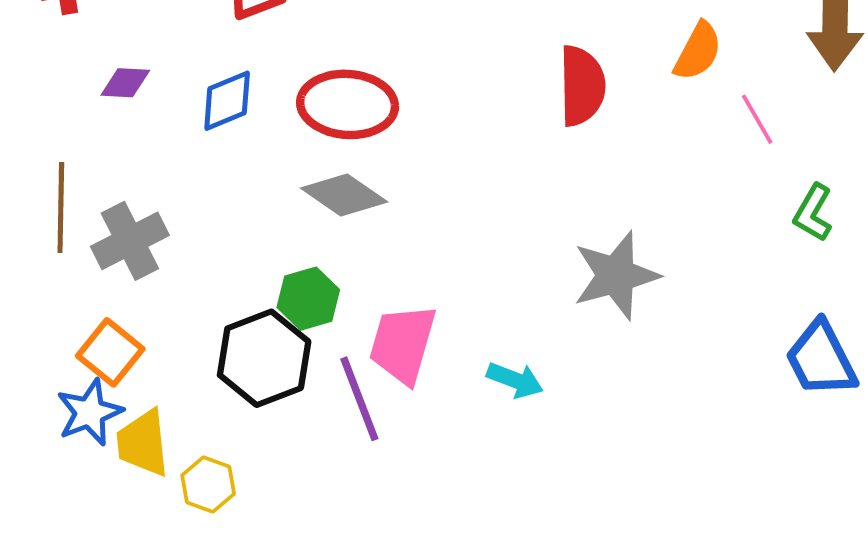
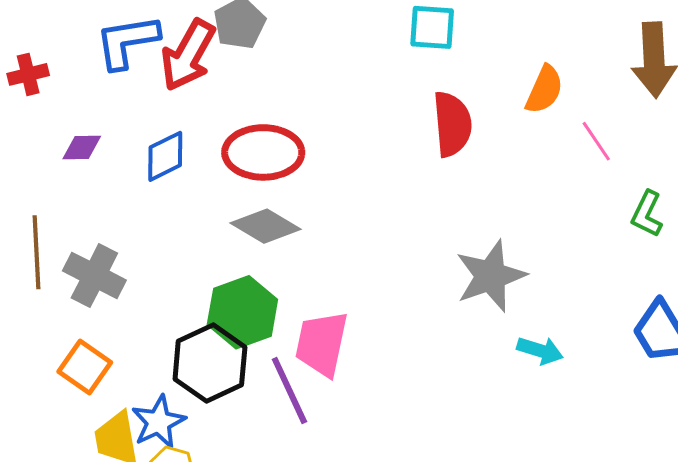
gray cross: (130, 241) -> (94, 276), turned -32
green hexagon: (308, 299) -> (242, 312), size x1.4
cyan arrow: (515, 380) -> (540, 350), moved
blue star: (90, 412) -> (158, 422), moved

